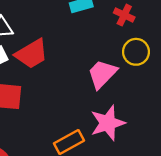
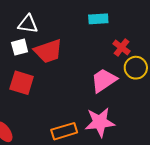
red cross: (124, 15) -> (122, 47), moved

